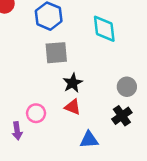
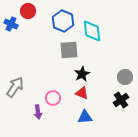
cyan diamond: (104, 29) -> (92, 31), moved
blue triangle: (89, 140) -> (85, 117), moved

